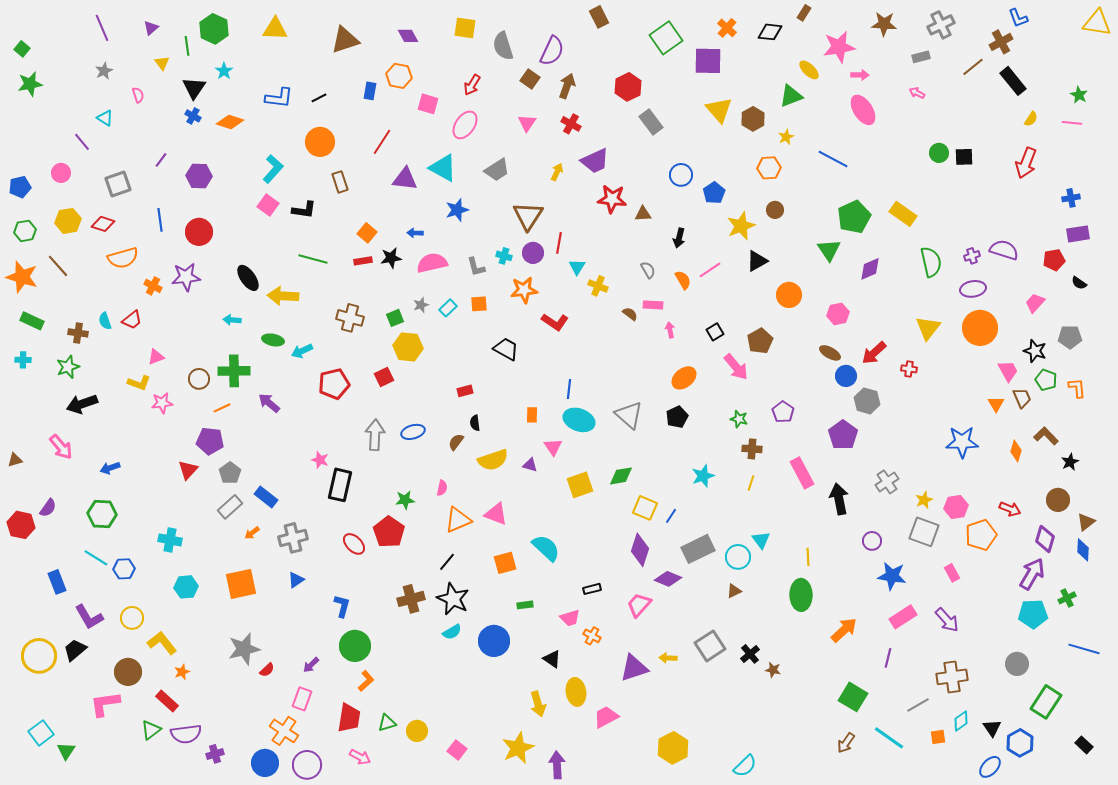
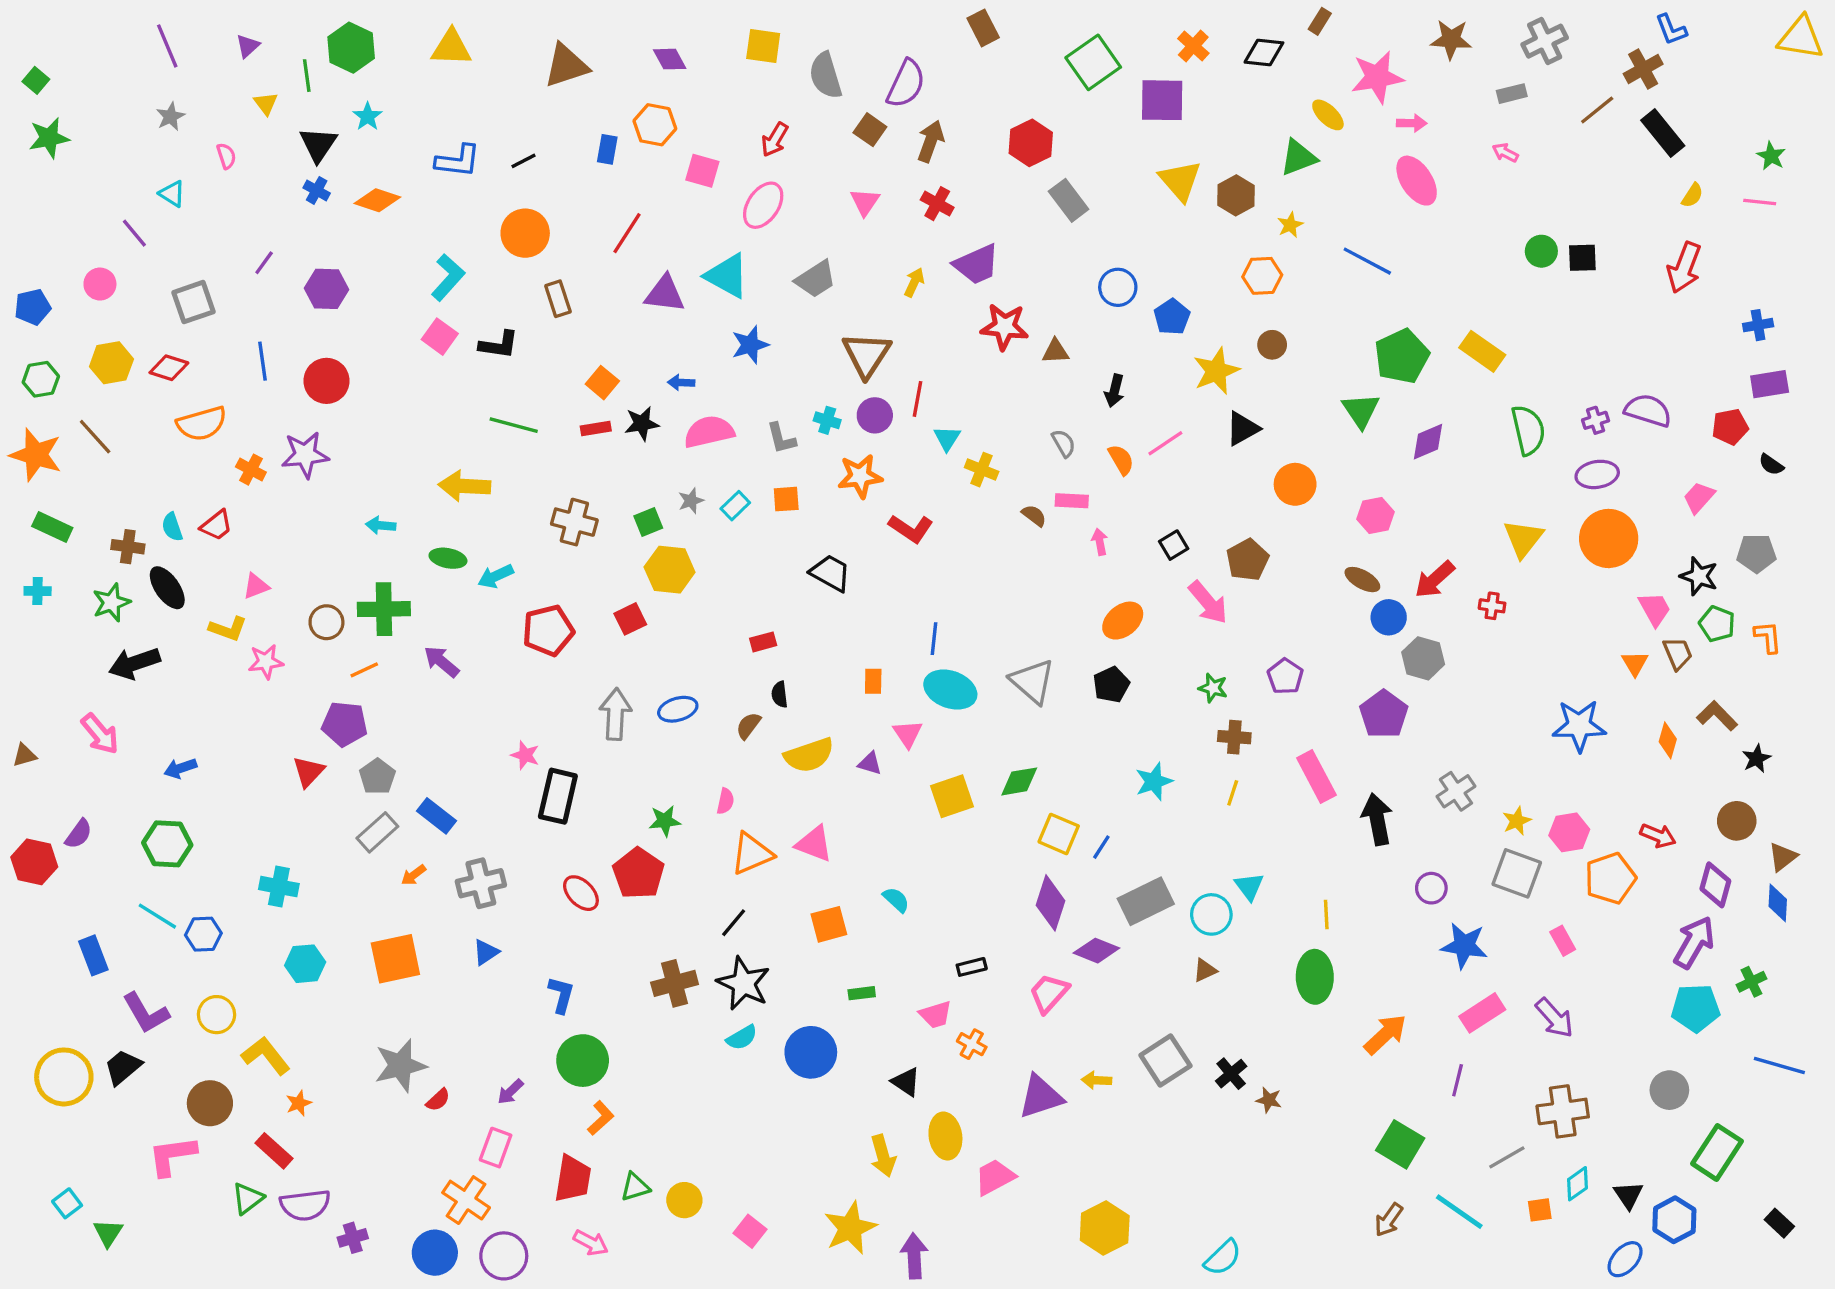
black ellipse: (248, 278) -> (167, 588), moved
cyan semicircle: (546, 548) -> (896, 900), size x0.6
cyan square: (41, 733) -> (67, 1203), size x0.7

